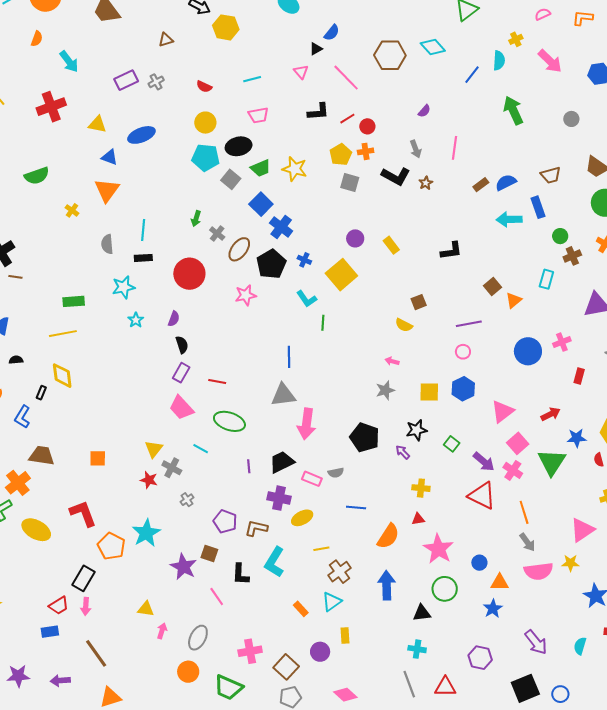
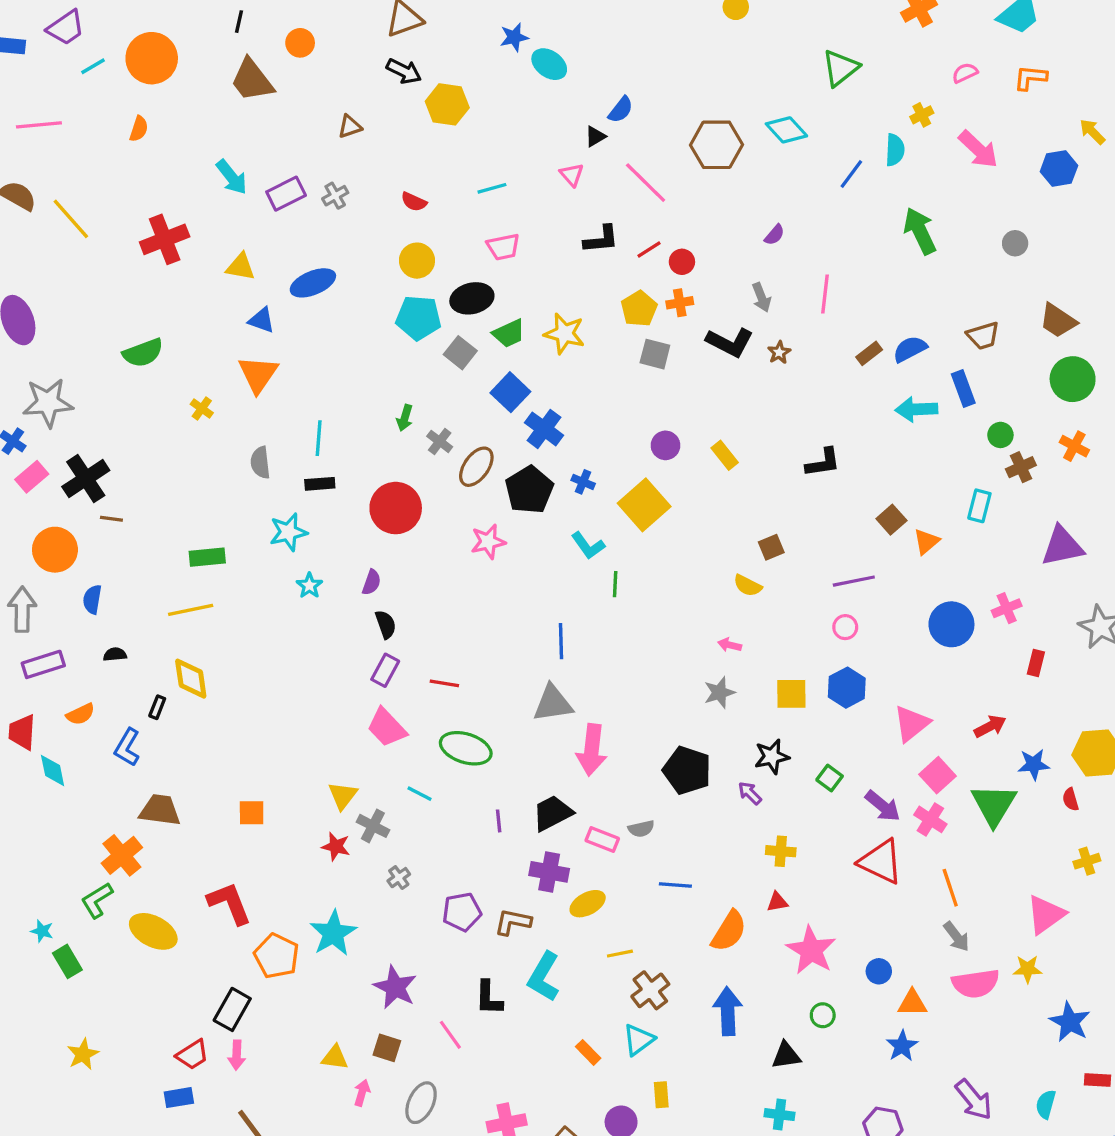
cyan arrow: (69, 61) -> (232, 177), moved
purple pentagon: (225, 521) -> (462, 912), turned -30
brown square: (209, 554) -> (387, 1048), moved
green circle: (445, 589) -> (823, 1015), size x0.6

